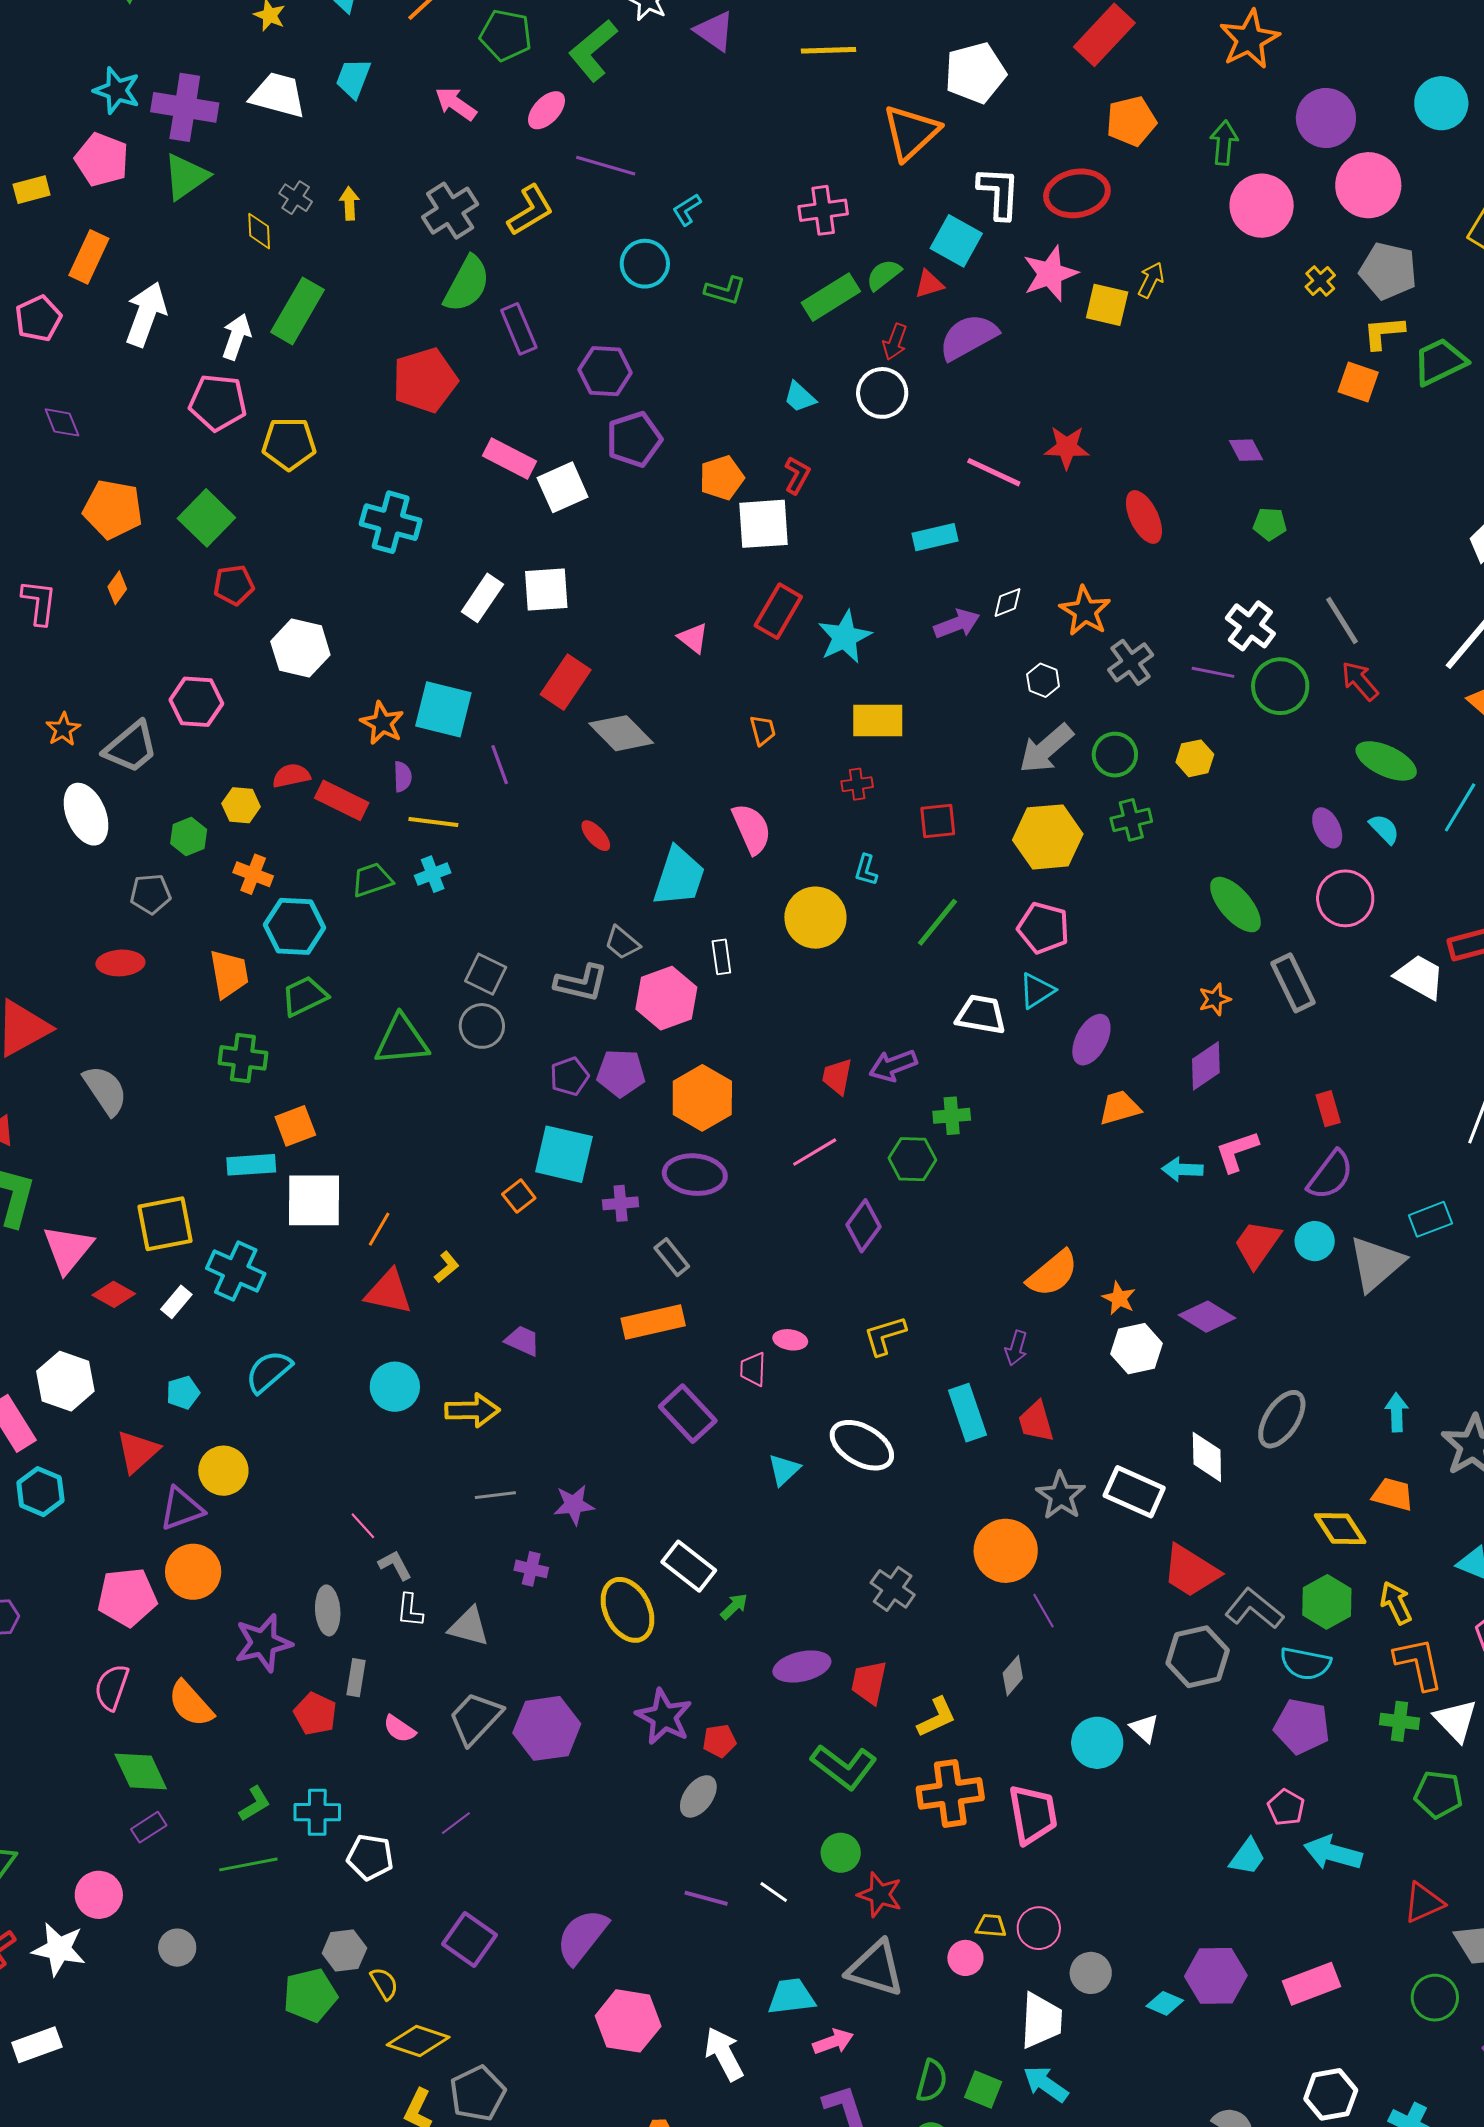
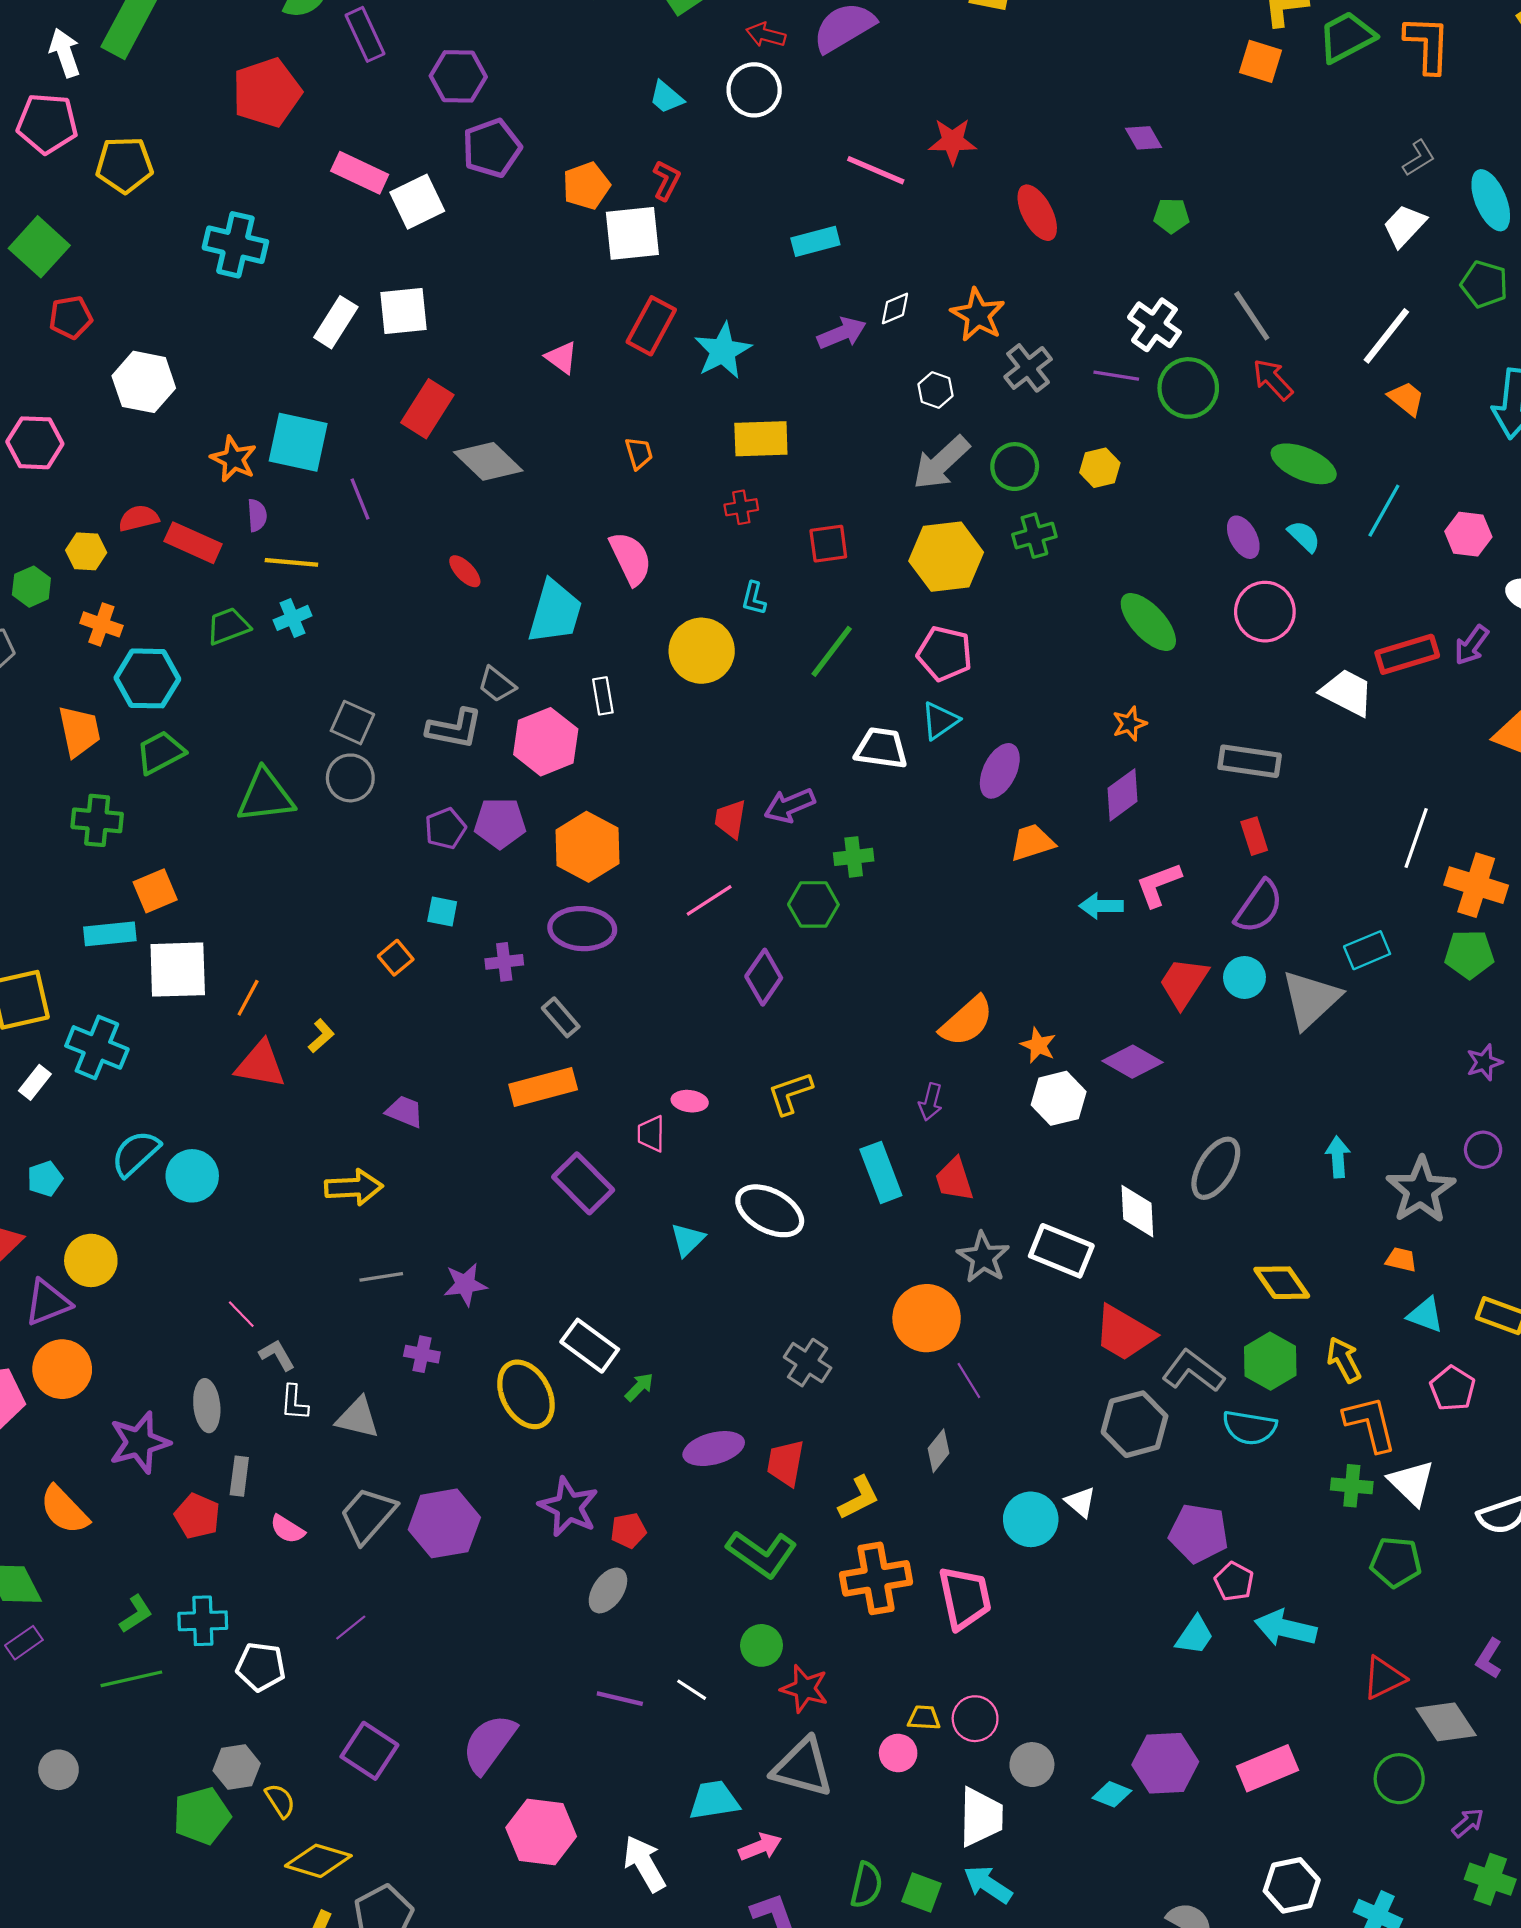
white arrow: (237, 337) -> (65, 53), turned -36
red arrow: (895, 342) -> (766, 35), turned 87
gray rectangle: (1293, 983) -> (1250, 761), moved, turned -54
cyan square: (564, 1154) -> (442, 911), size x0.5
cyan circle: (395, 1387) -> (192, 1176), moved
orange trapezoid: (1393, 1494) -> (1401, 1260), moved, size x0.7
purple pentagon: (1302, 1726) -> (1199, 1533), moved

